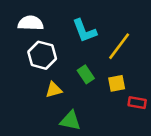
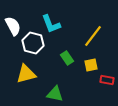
white semicircle: (31, 23) -> (13, 26), moved, turned 60
cyan L-shape: (84, 31) -> (51, 24), moved
yellow triangle: (54, 90) -> (26, 74), moved, size x1.5

